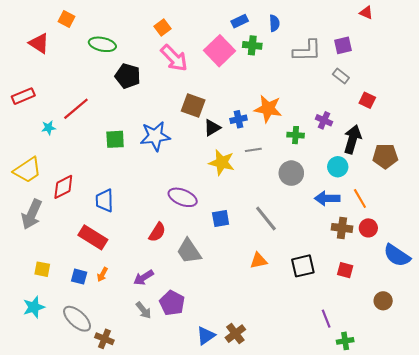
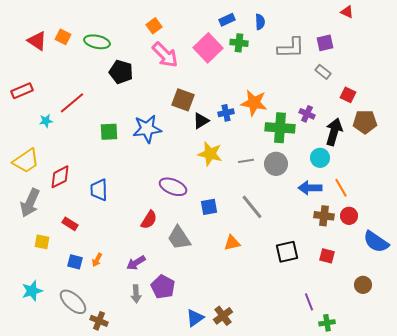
orange square: (66, 19) -> (63, 37), moved
green cross: (296, 135) -> (280, 128), size x1.8
gray line: (253, 150) -> (246, 161), moved
brown pentagon: (385, 156) -> (365, 122), moved
red rectangle: (93, 237) -> (70, 224), moved, size x0.6
orange triangle: (259, 261) -> (232, 243), moved
yellow square: (42, 269) -> (42, 242), moved
gray arrow: (144, 310) -> (136, 294), turned 36

